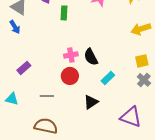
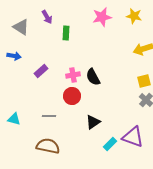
blue arrow: (15, 27) -> (14, 56), moved, turned -48
purple rectangle: (24, 68) -> (41, 71), moved
cyan rectangle: (108, 78) -> (110, 144), moved

